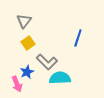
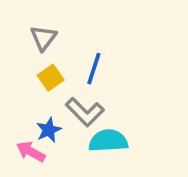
blue line: (78, 38) -> (94, 69), moved
pink arrow: (17, 84) -> (31, 152), turned 140

